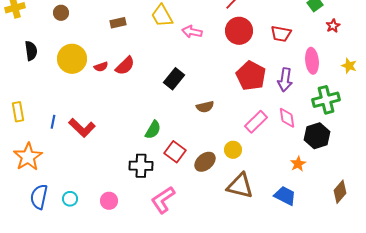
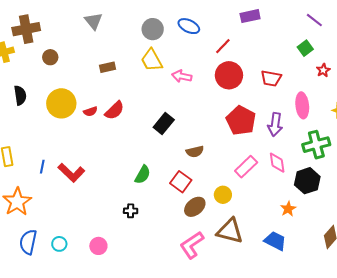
red square: (175, 152) -> (181, 182), moved
black cross: (141, 166) -> (131, 211), size x0.6
pink L-shape: (163, 200) -> (192, 245), moved

